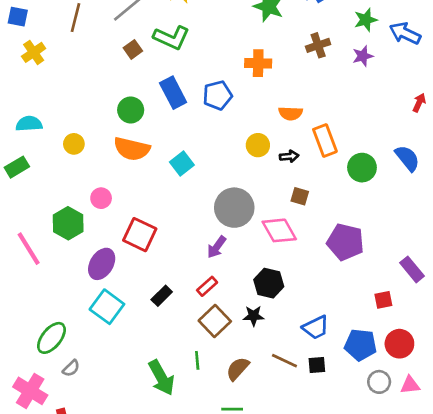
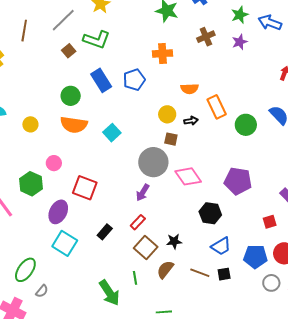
brown square: (300, 196) -> (171, 139), moved
black hexagon: (269, 283) -> (210, 213), moved
brown semicircle: (238, 369) -> (165, 269), moved

